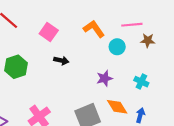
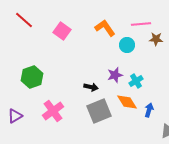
black arrow: (61, 60) -> (91, 87), moved
green hexagon: (16, 67) -> (32, 77), moved
cyan cross: (141, 82) -> (136, 81), moved, turned 32

